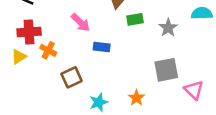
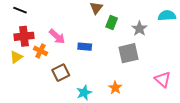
green rectangle: (135, 19) -> (112, 23), turned -56
pink arrow: (80, 23) -> (57, 37), moved
gray square: (166, 70) -> (128, 53), moved

